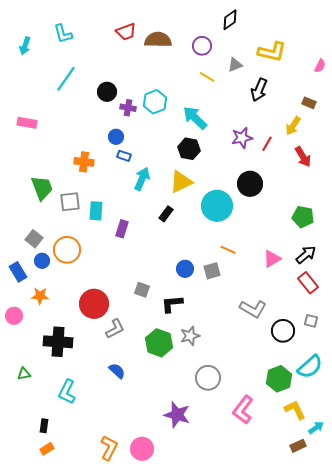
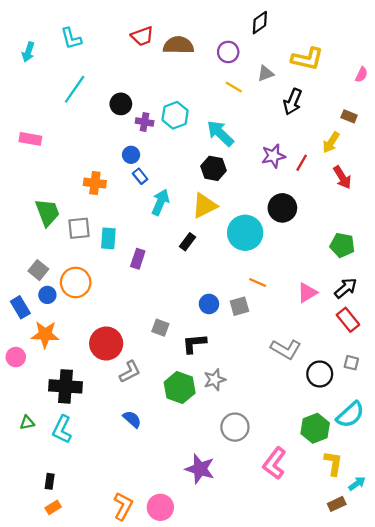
blue rectangle: (124, 156) -> (140, 176), turned 32
orange star: (40, 296) -> (45, 334), size x1.4
cyan L-shape: (67, 392) -> (62, 429), moved
yellow L-shape: (295, 410) -> (333, 463), turned 35

